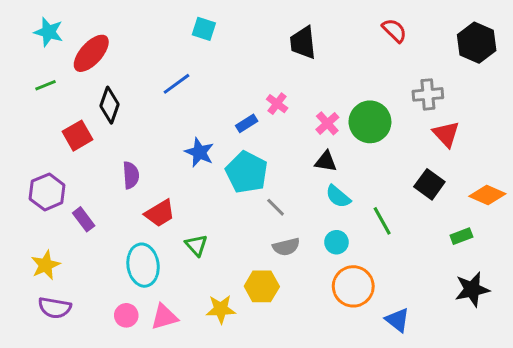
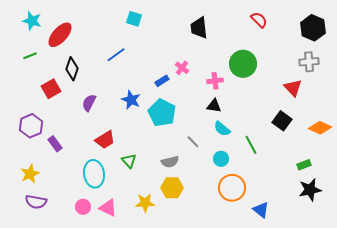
gray cross: (428, 94) -> (309, 62), moved
green circle: (370, 122) -> (243, 64), moved
pink cross: (327, 123) -> (215, 81), turned 35
purple semicircle: (131, 175) -> (89, 103), moved, turned -150
gray line: (276, 207) -> (193, 142), moved
green rectangle: (461, 236) -> (304, 165), moved
gray semicircle: (286, 247) -> (170, 162), moved
pink triangle: (164, 317) -> (108, 208), turned 42

